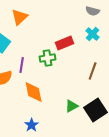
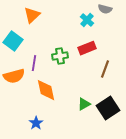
cyan cross: (93, 34) -> (87, 20), moved
red rectangle: (65, 43) -> (87, 48), moved
blue star: (32, 125) -> (36, 123), moved

